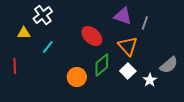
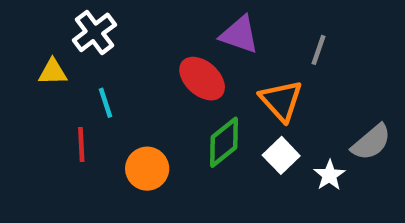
purple triangle: (123, 16) -> (239, 35), moved
cyan line: (48, 47) -> (105, 103), turned -56
red line: (15, 66) -> (81, 144), moved
orange circle: (77, 77) -> (147, 169), moved

